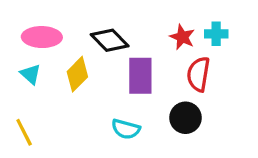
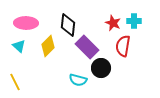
black diamond: (110, 40) -> (68, 25), turned 50
purple rectangle: (140, 76) -> (87, 47), turned -45
black circle: (185, 118) -> (101, 68), moved

